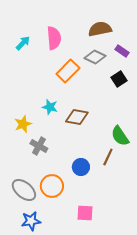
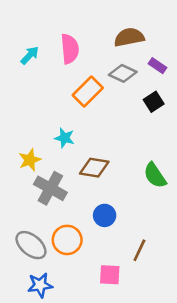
brown diamond: (77, 117) -> (94, 168), moved
gray cross: (39, 146) -> (50, 188), size x1.4
brown line: (108, 157) -> (139, 250), moved

